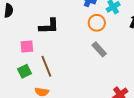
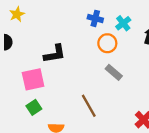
pink square: (27, 46) -> (33, 79), size x1.5
brown line: (46, 66) -> (89, 106), moved

